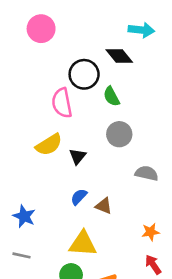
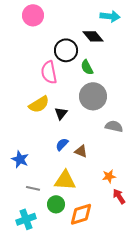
gray circle: (119, 134) -> (93, 96), size x1.4
orange star: (151, 232) -> (109, 176), moved
gray line: (22, 255) -> (33, 188), moved

